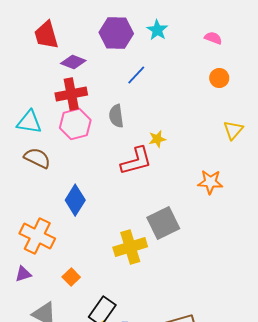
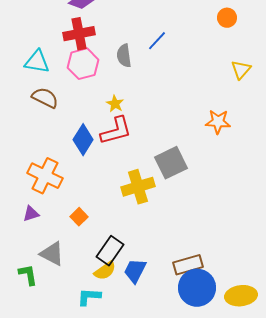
blue line: (136, 75) -> (157, 41), moved
yellow star: (157, 139) -> (115, 104), moved, turned -30
red L-shape: (136, 161) -> (116, 131), moved

